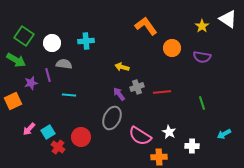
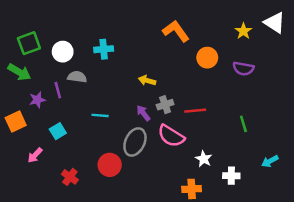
green square: (24, 36) -> (29, 43), turned 36
cyan line: (69, 95) -> (100, 115), moved
cyan square: (48, 132) -> (58, 131), moved
pink semicircle: (140, 136) -> (171, 136), moved
red circle: (81, 137) -> (110, 165), moved

